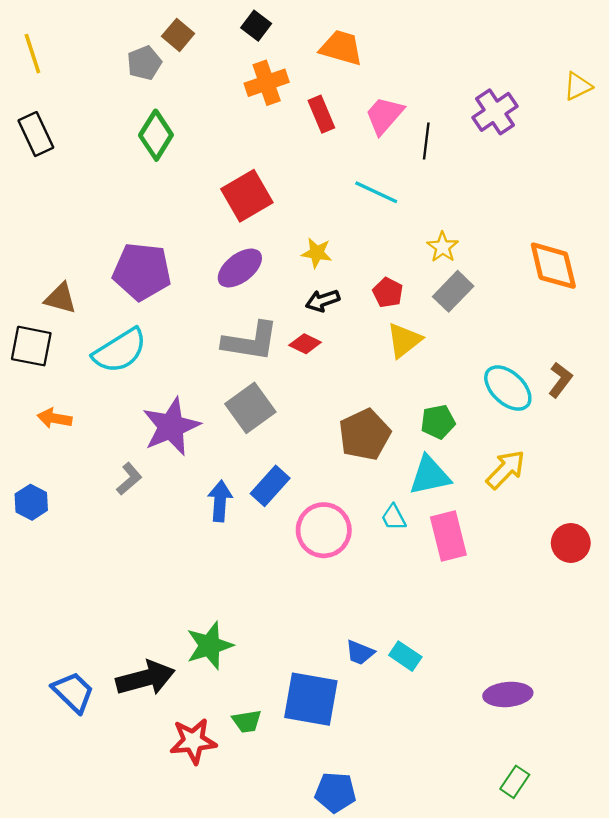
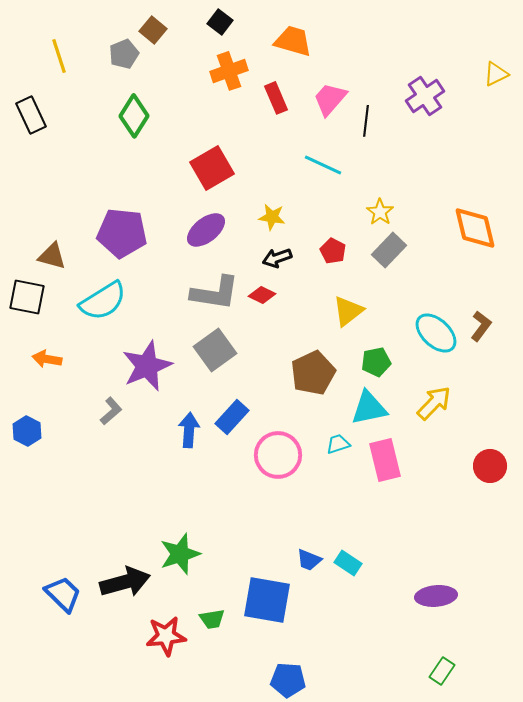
yellow line: (32, 54) -> (59, 56), moved
yellow triangle: (404, 340) -> (348, 311), moved
cyan trapezoid: (394, 517) -> (338, 444), turned 100

